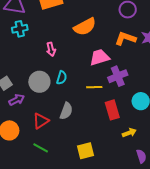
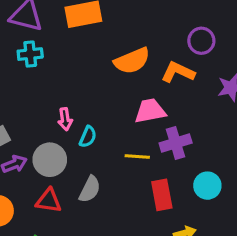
orange L-shape: (125, 38) -> (178, 72), moved
pink arrow: (51, 49) -> (65, 119), moved
gray circle: (39, 82) -> (50, 160), moved
red triangle: (41, 121) -> (49, 201), turned 36

